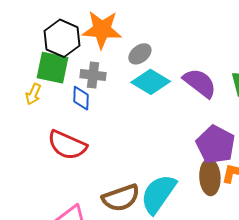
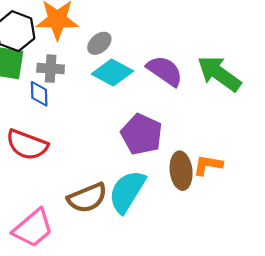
purple pentagon: (216, 145) -> (142, 134), moved

